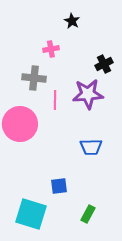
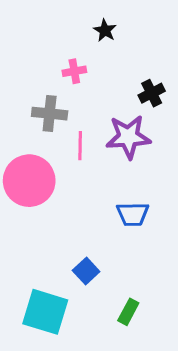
blue square: (59, 186) -> (86, 271), turned -36

